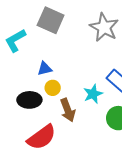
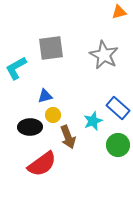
gray square: (51, 20) -> (51, 48), turned -32

